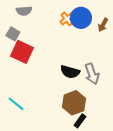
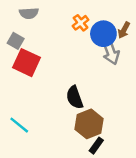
blue circle: (81, 18) -> (103, 34), moved
black semicircle: (70, 72) -> (75, 97), moved, turned 54
gray arrow: (92, 74) -> (111, 52), moved

